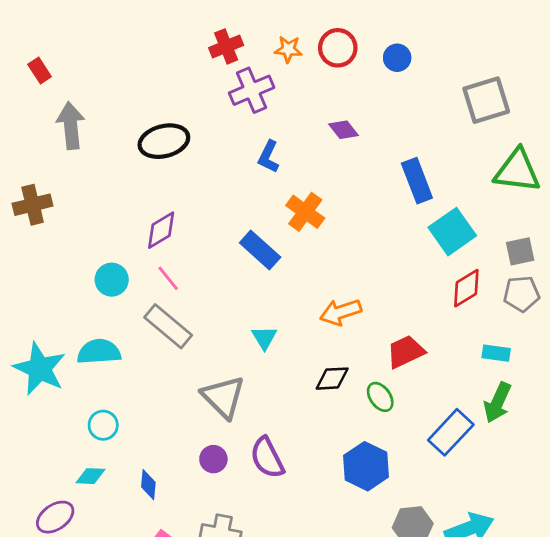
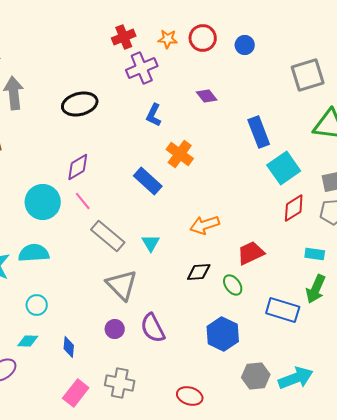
cyan circle: (112, 280) -> (43, 202), size x1.5
gray rectangle: (168, 326) -> (108, 236), moved
blue rectangle: (451, 432) -> (283, 310), turned 64

